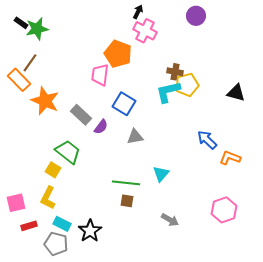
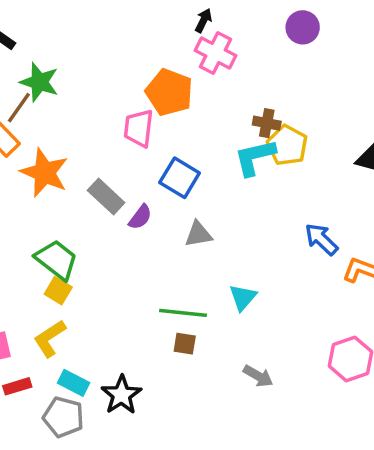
green star: (37, 29) -> (39, 82), moved, turned 30
yellow pentagon: (187, 85) -> (287, 145), turned -30
green trapezoid: (68, 152) -> (56, 260), moved
yellow L-shape: (48, 198) -> (50, 338), turned 30

